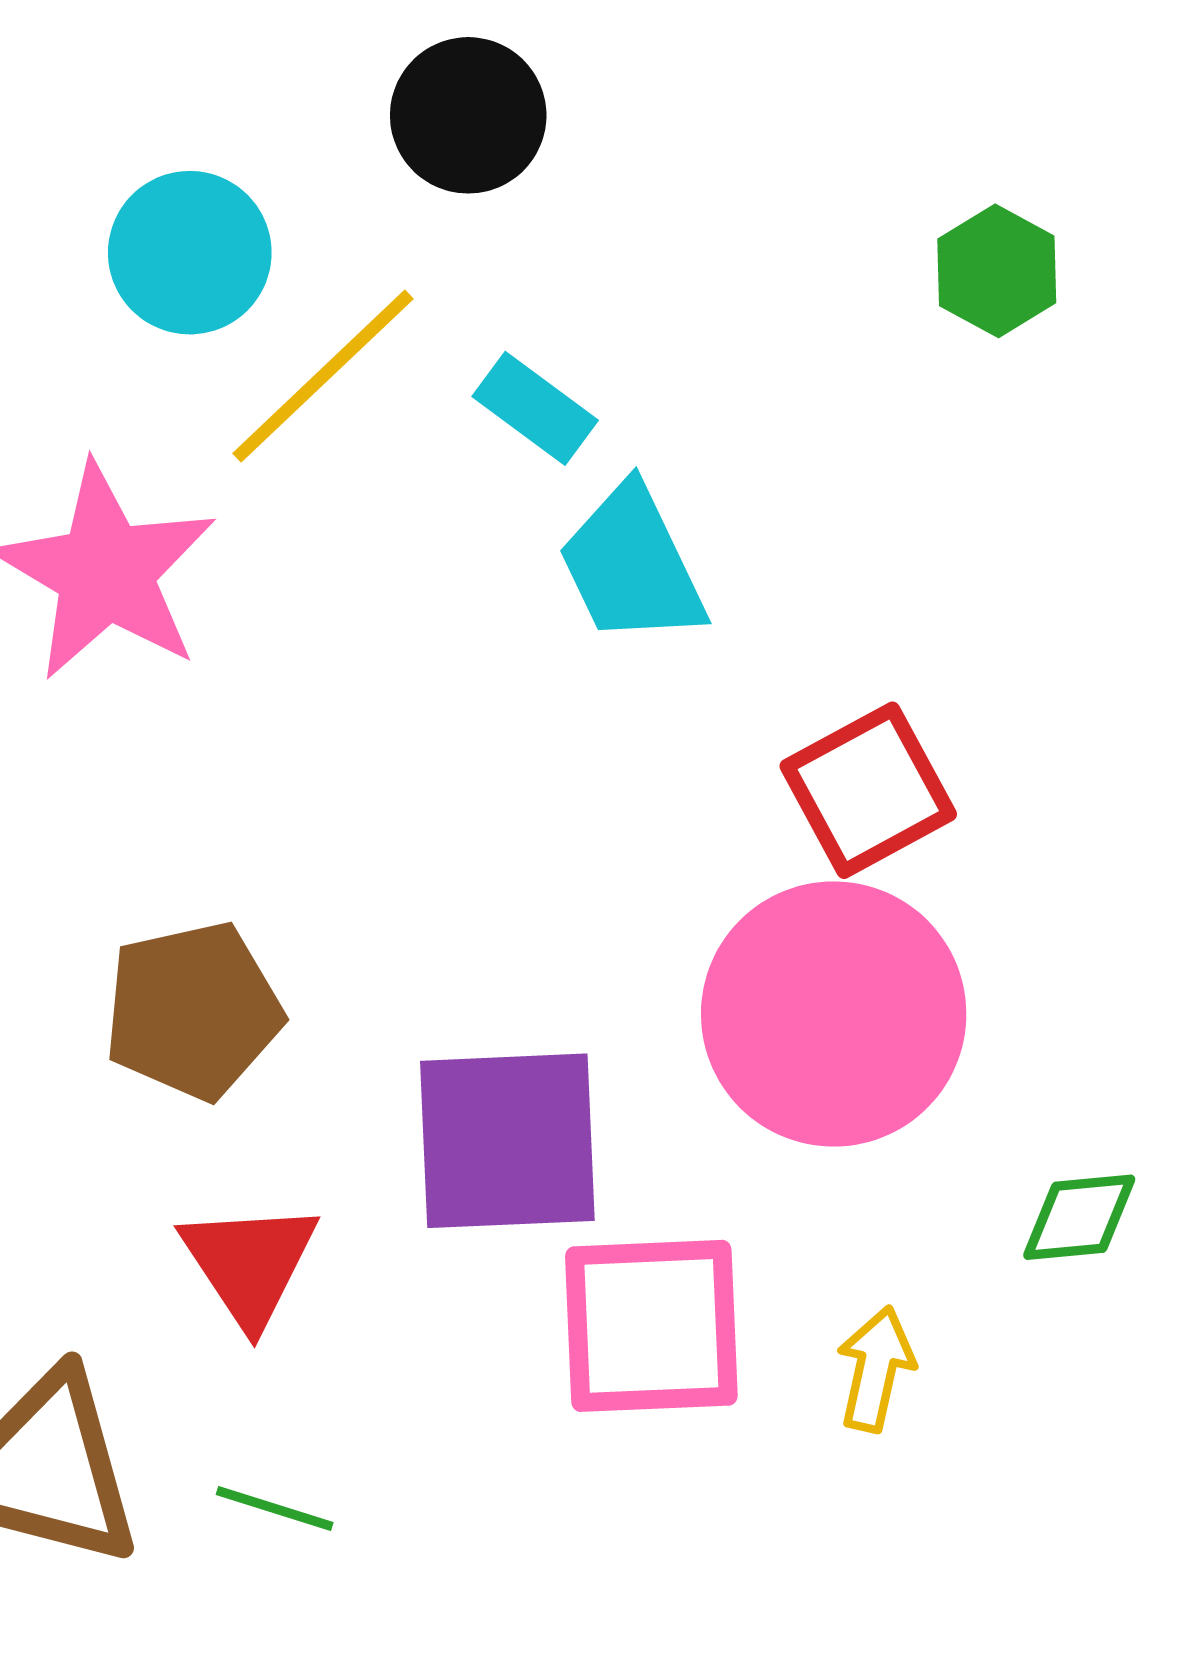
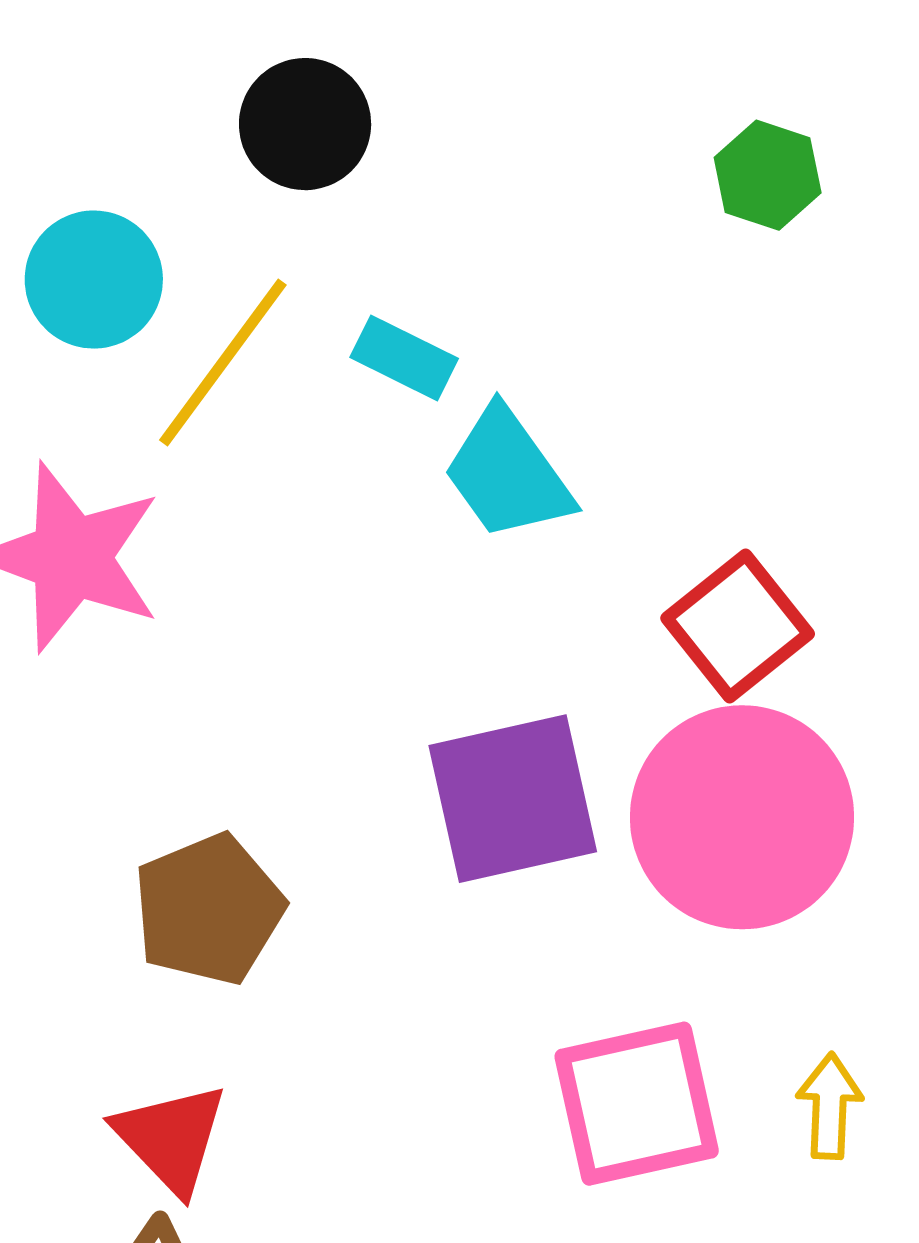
purple square: (507, 1141) -> (513, 799), moved
red triangle: (249, 1263) -> (171, 1138), moved

